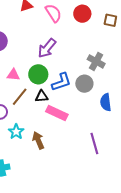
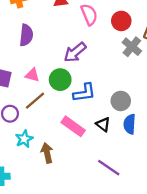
gray cross: (96, 61) -> (132, 47), moved
gray circle: (84, 84) -> (121, 101), moved
black triangle: (42, 96) -> (103, 124), moved, turned 32
purple line: (94, 143) -> (109, 168), turned -50

